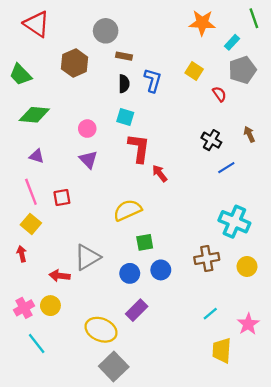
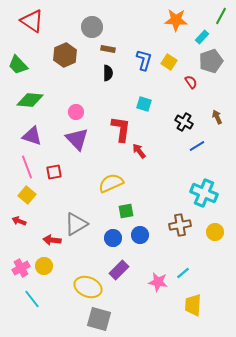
green line: (254, 18) -> (221, 16), turned 48
blue L-shape: (153, 80) -> (144, 60), moved
cyan square: (125, 117) -> (144, 104), moved
purple triangle: (37, 156) -> (32, 136), size x1.5
purple triangle: (88, 160) -> (77, 139), size x1.4
red arrow: (22, 254) -> (19, 221), turned -56
pink star: (248, 324) -> (158, 282), moved, turned -30
gray square: (114, 366) -> (99, 319), turned -30

